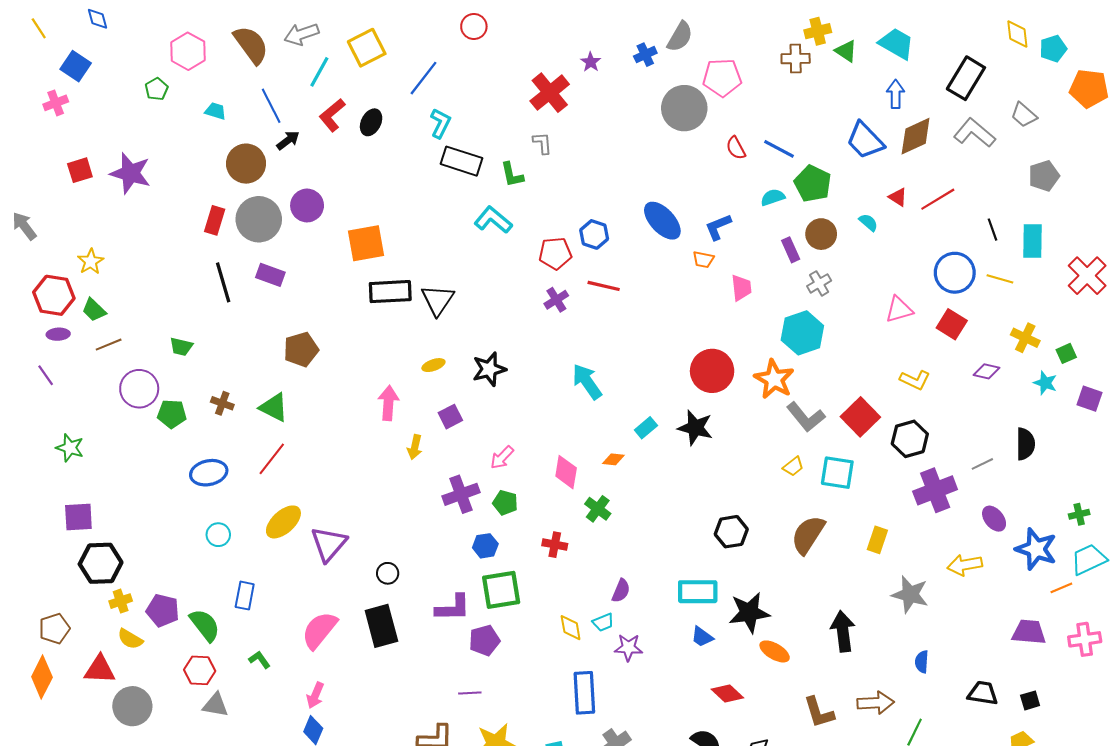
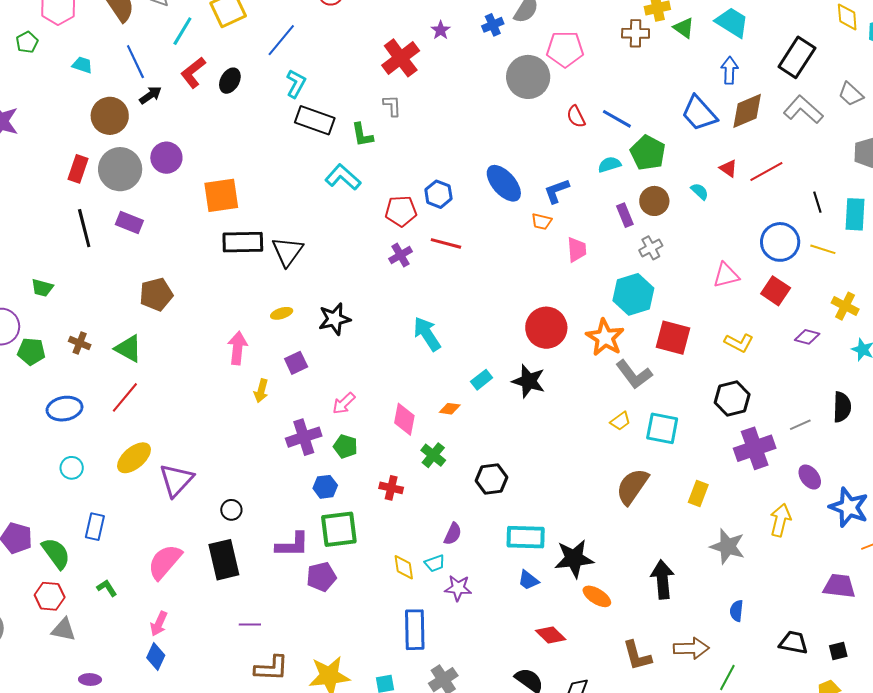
red square: (860, 417) -> (673, 338), moved, turned -33
black hexagon: (731, 532) -> (492, 479), moved
yellow arrow: (965, 565) -> (780, 520), turned 112
purple line: (470, 693) -> (250, 624), moved

